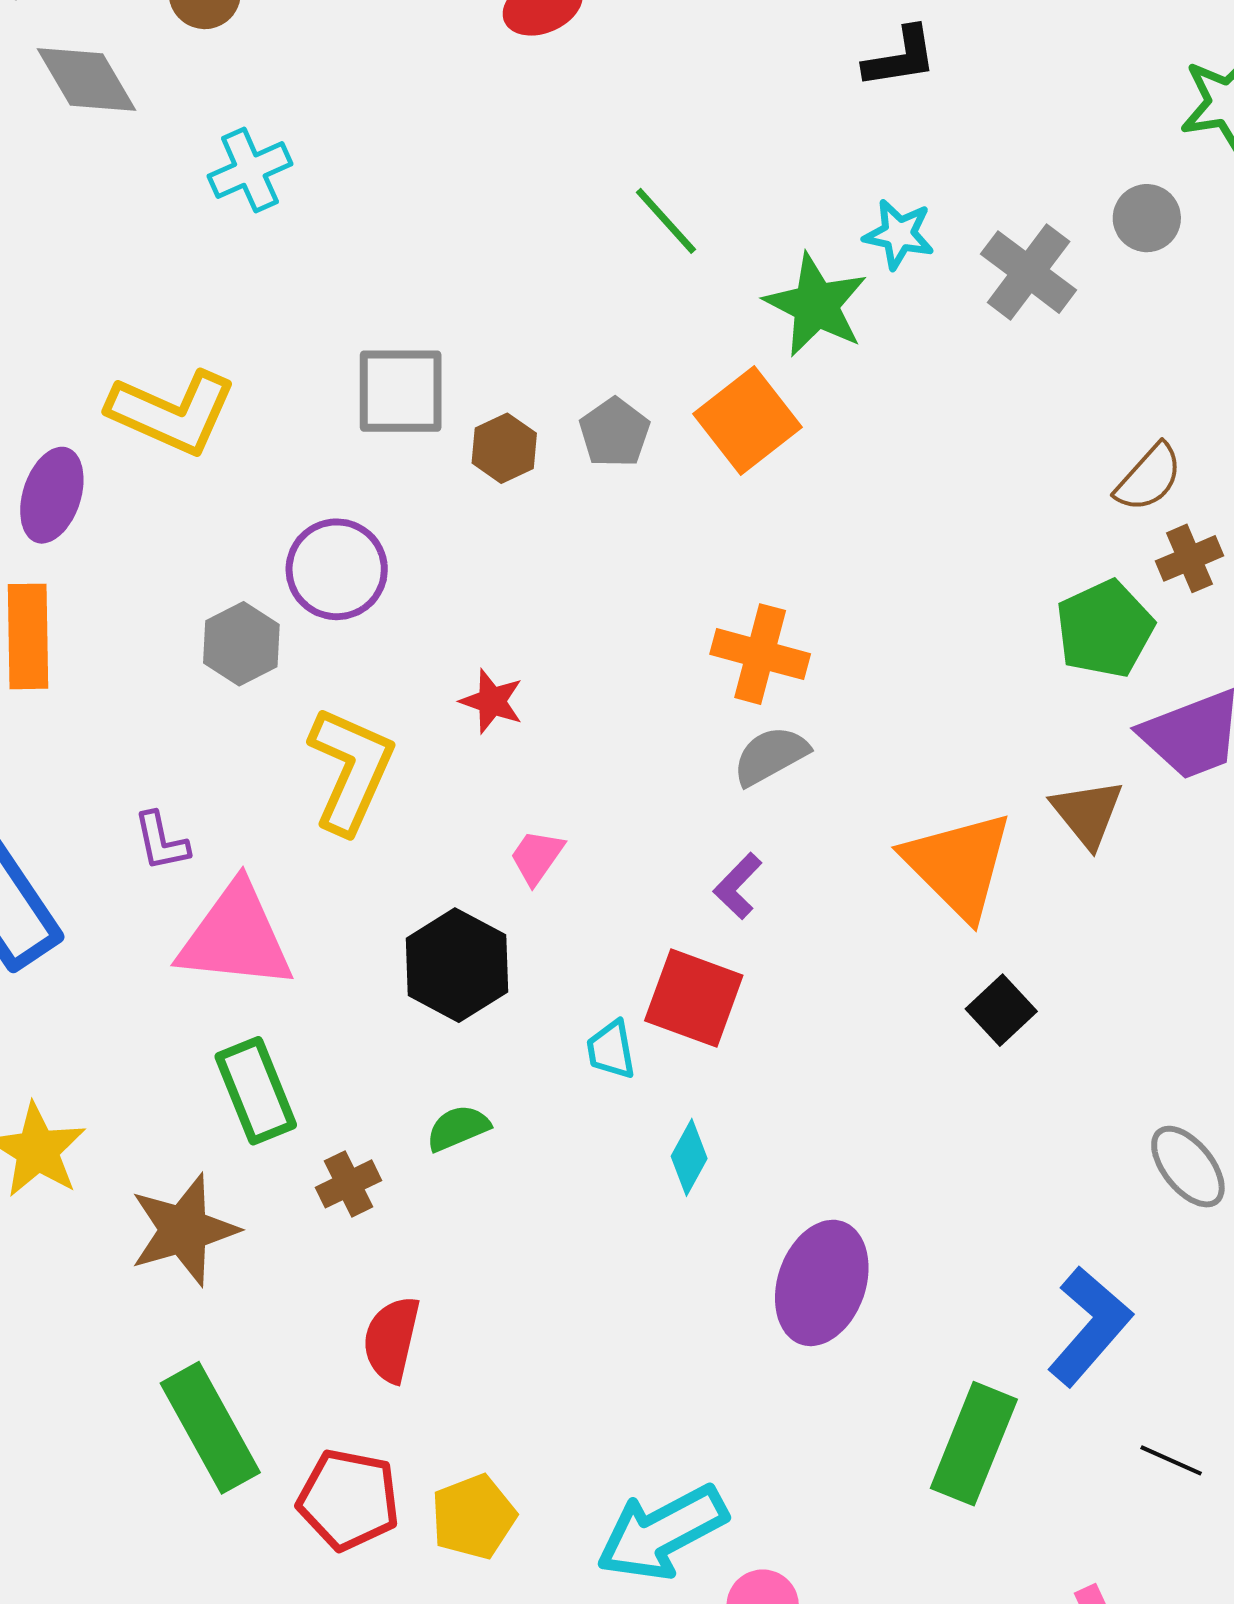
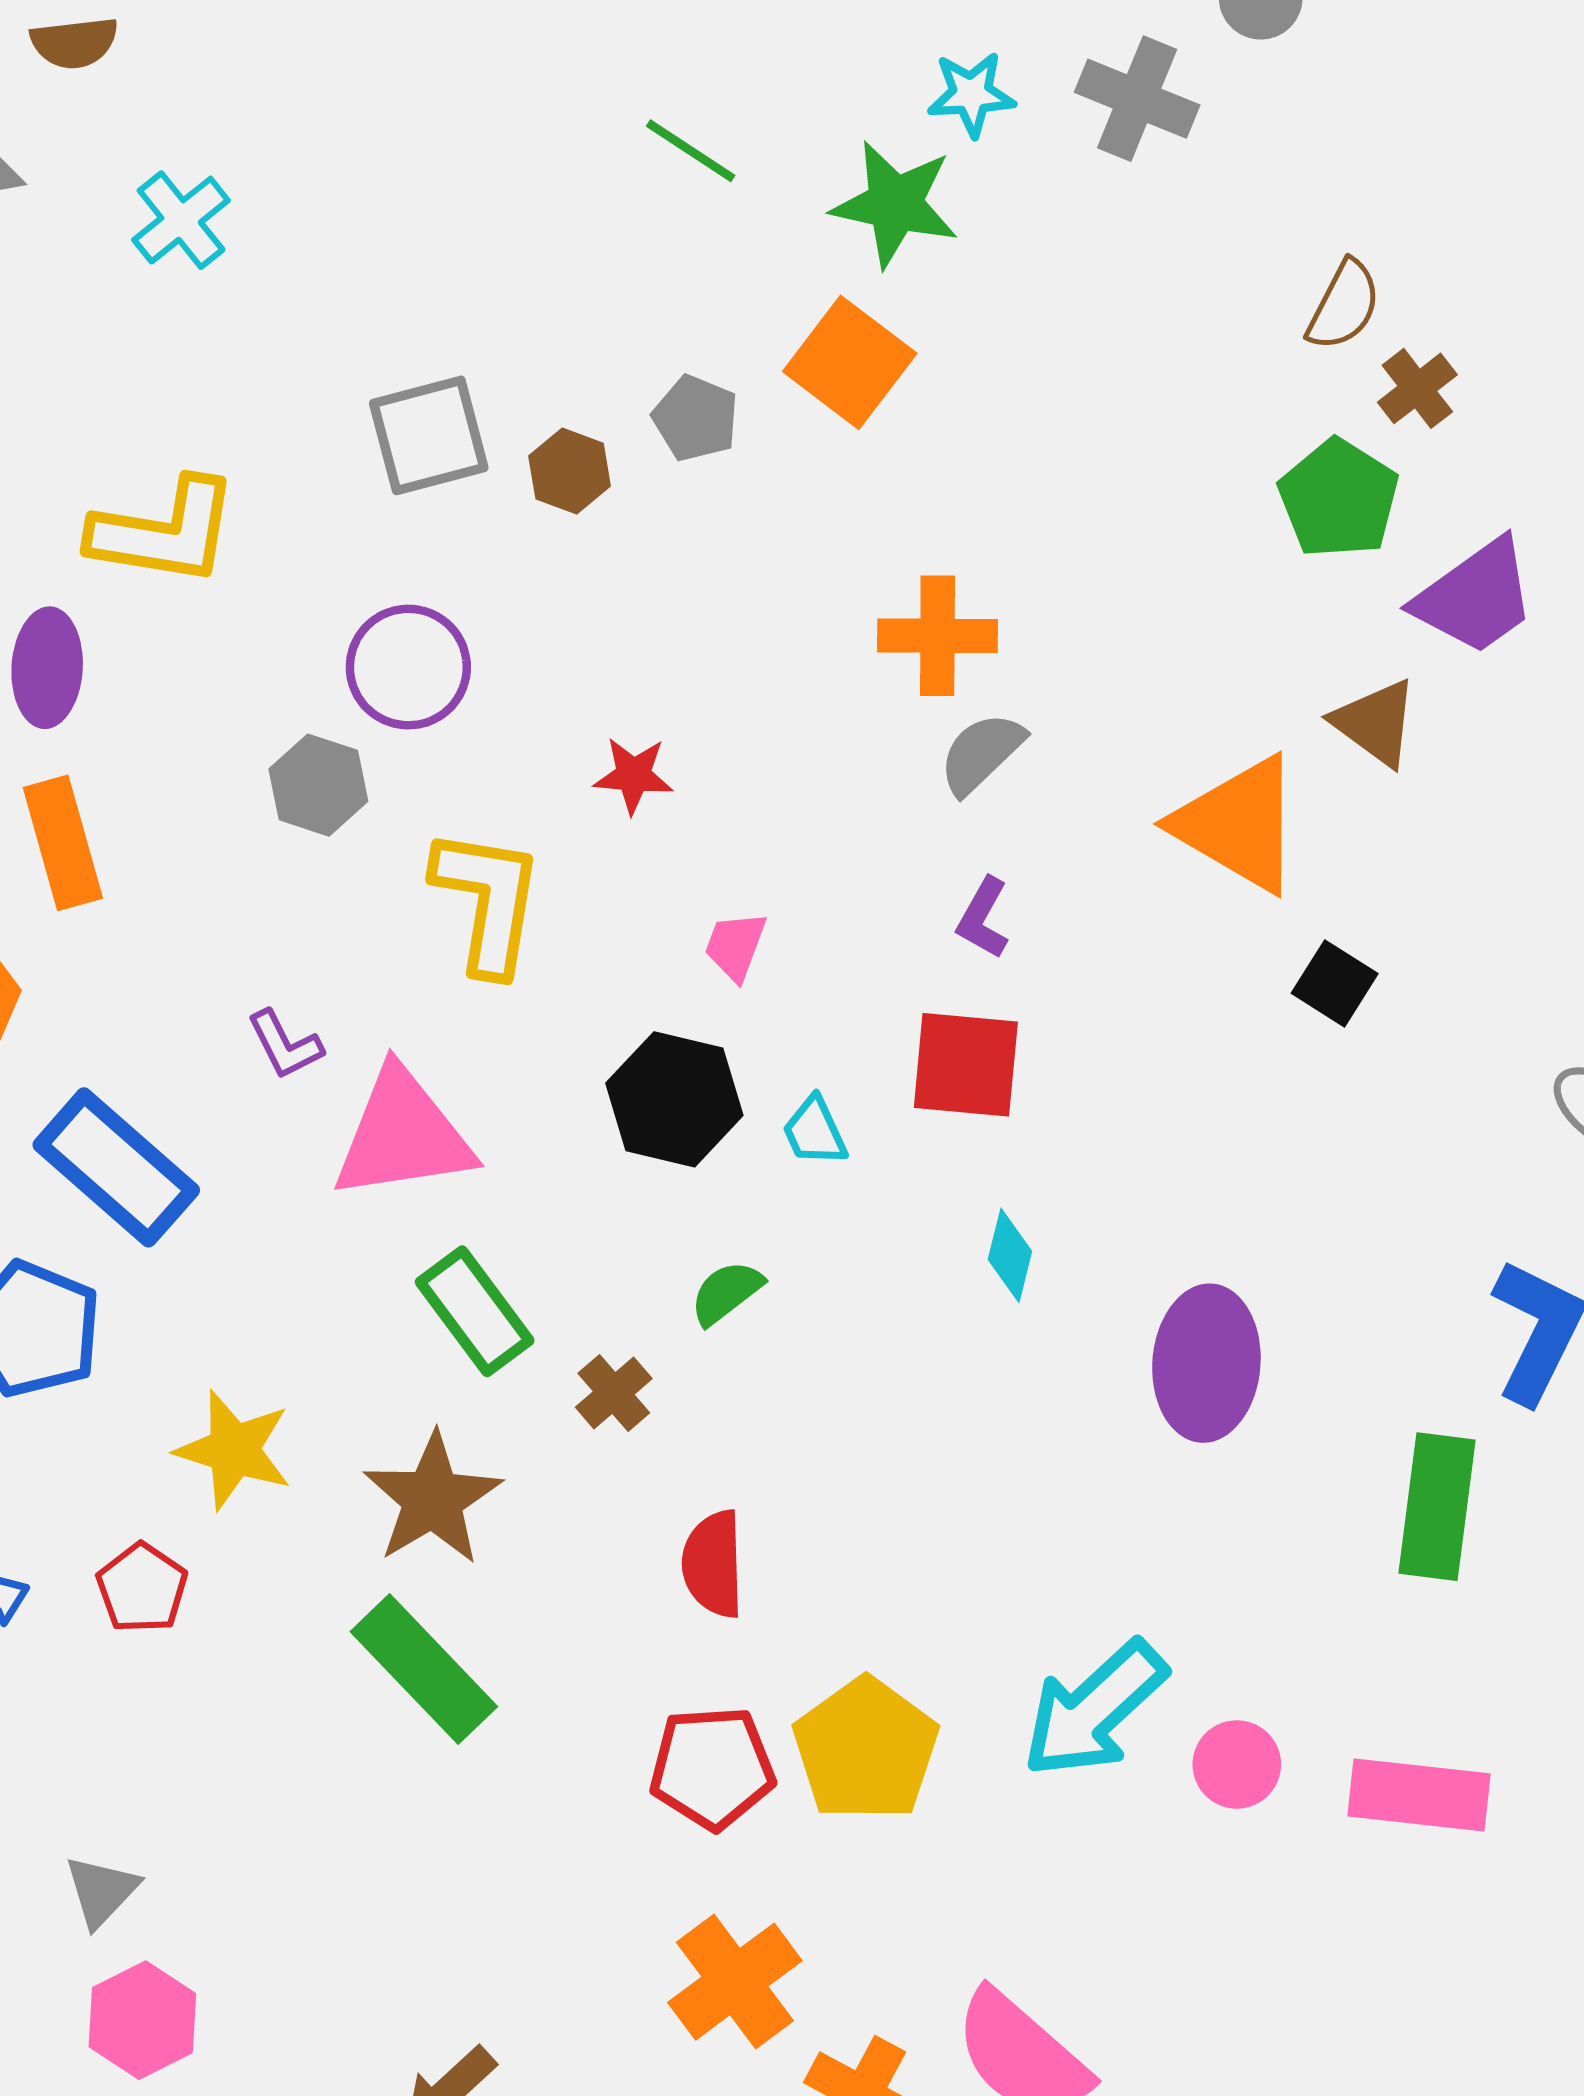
cyan trapezoid: (611, 1050) -> (815, 1131), moved
green rectangle: (210, 1428) -> (424, 1669), moved
yellow pentagon: (473, 1517) -> (866, 1749), size x1.4

